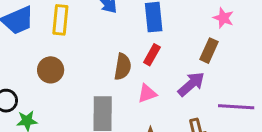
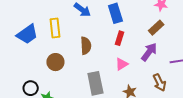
brown rectangle: (209, 51) -> (156, 28), turned 35
brown semicircle: (123, 67) -> (86, 46), moved

